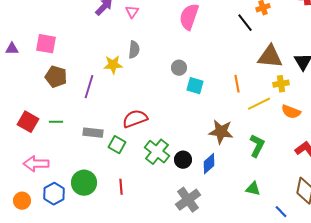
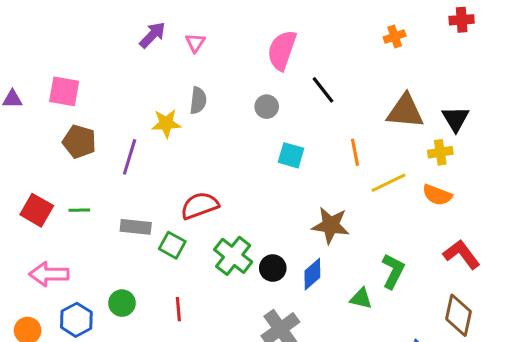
black line: (245, 23) -> (323, 90), moved
gray circle: (179, 68) -> (267, 107), moved
yellow cross: (281, 84) -> (440, 152), moved
green L-shape: (257, 146) -> (393, 271), moved
green circle: (84, 183) -> (122, 303), size x0.7
green triangle: (253, 189) -> (361, 298), moved

